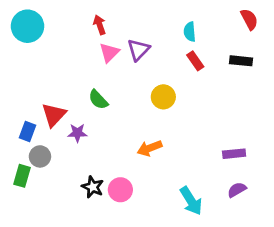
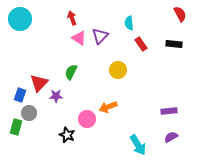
cyan semicircle: (190, 32) -> (129, 23), moved
pink triangle: (109, 53) -> (79, 38), turned -42
green semicircle: (98, 100) -> (71, 72), turned 70
pink circle: (120, 190) -> (87, 119), moved

